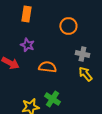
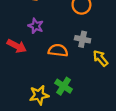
gray cross: (82, 54) -> (83, 39), moved

